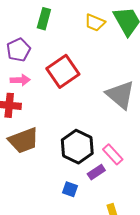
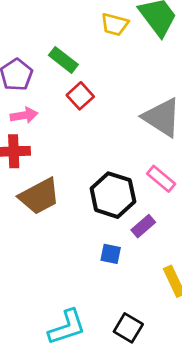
green rectangle: (44, 19) -> (63, 60), moved, turned -60
red square: (63, 71) -> (80, 96), size x0.6
pink rectangle: (113, 154) -> (161, 179), moved

